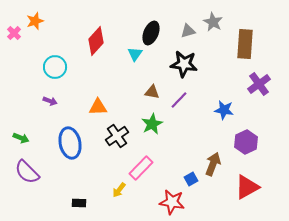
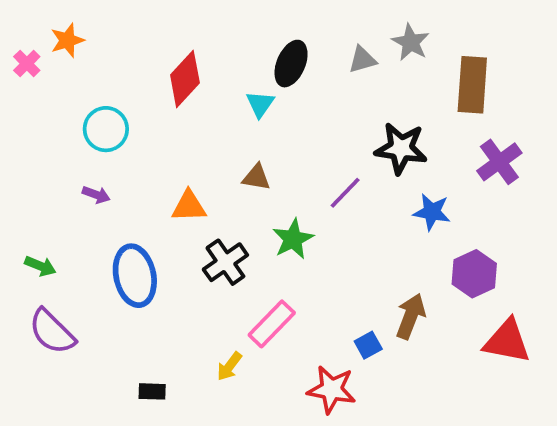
black star: (184, 64) -> (401, 148), moved
brown triangle: (152, 92) -> (256, 177), moved
red triangle: (247, 187) -> (507, 341), moved, turned 40

